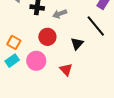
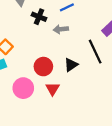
red circle: (47, 37) -> (43, 67), moved
pink circle: (36, 61) -> (23, 88), moved

